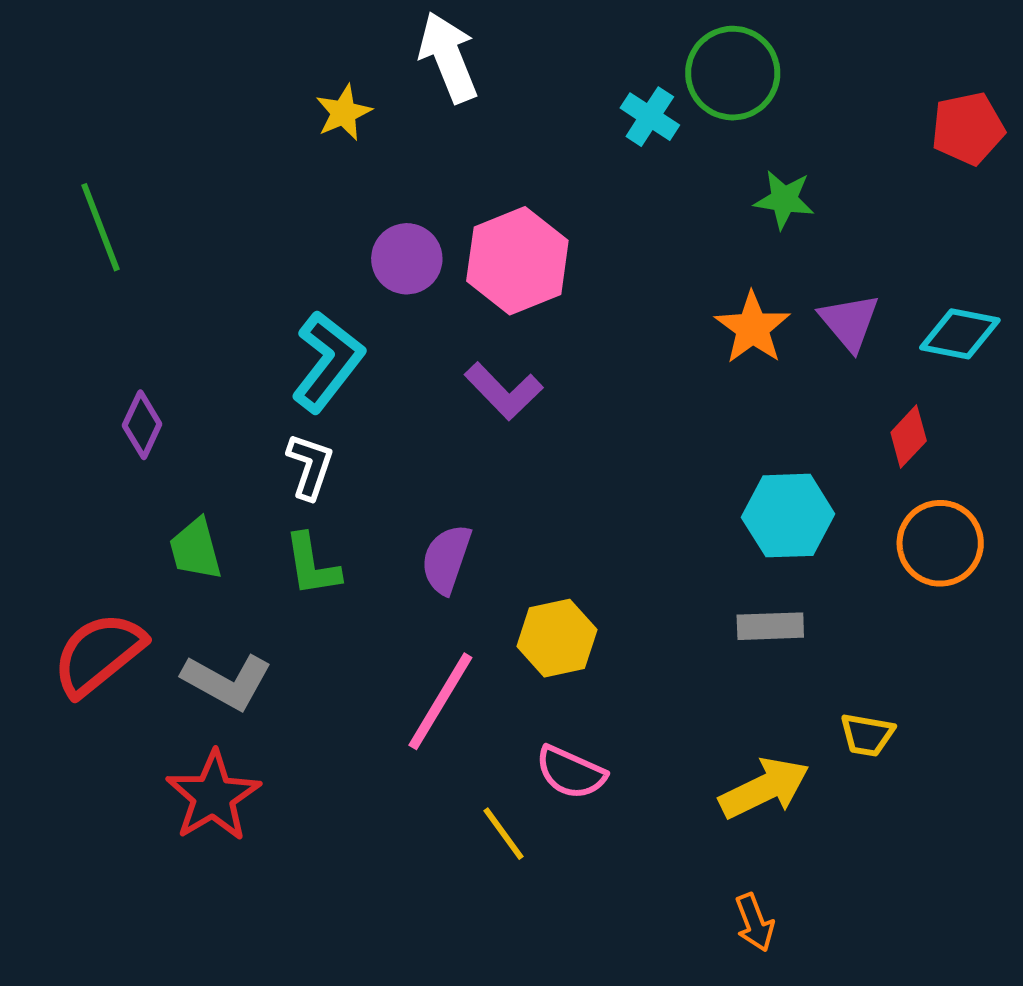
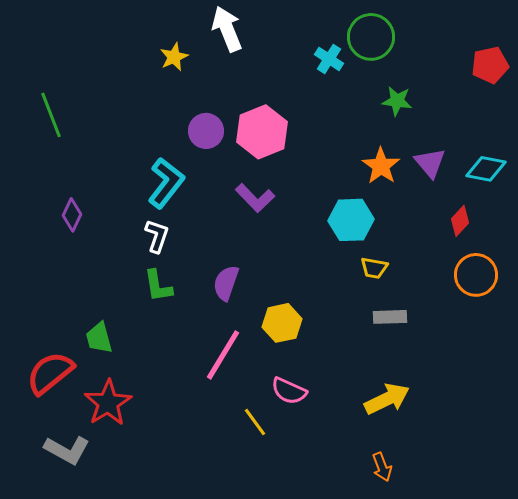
cyan hexagon: (788, 516) -> (351, 220), moved
green trapezoid: (195, 549) -> (99, 338), moved
red semicircle: (99, 654) -> (50, 373), moved
gray L-shape: (227, 682) -> (67, 450), moved
yellow trapezoid: (867, 735) -> (374, 268), moved

